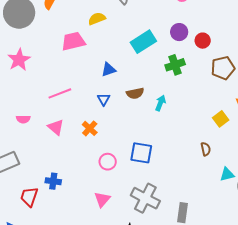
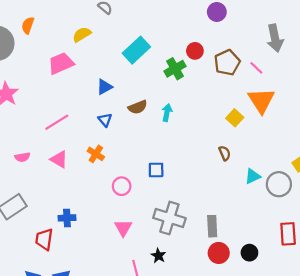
purple circle: (179, 32) -> (217, 12), moved
red circle: (203, 41) -> (195, 51), moved
blue square: (141, 153) -> (156, 170), size x0.7

